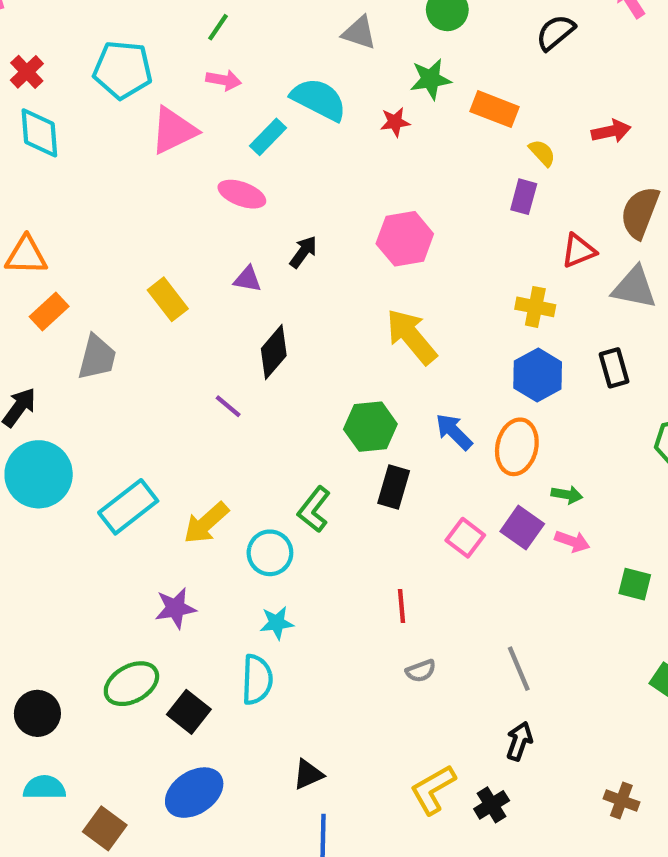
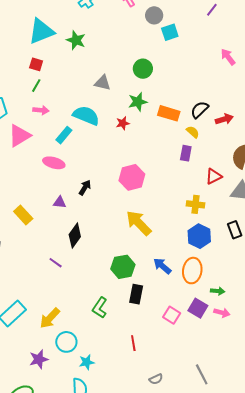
black semicircle: (555, 32) -> (200, 110), moved
cyan circle: (270, 553) -> (66, 342), moved
red line: (402, 606) -> (133, 343), moved

